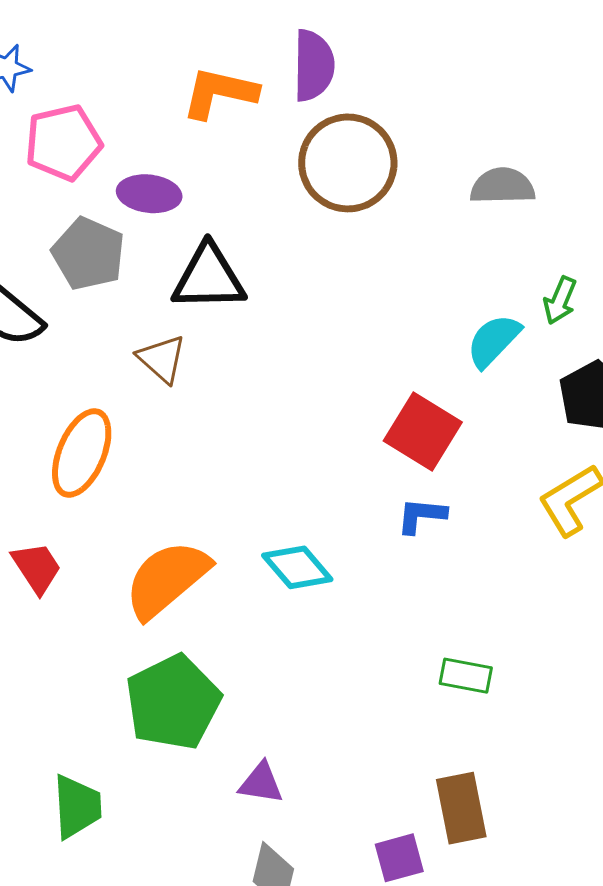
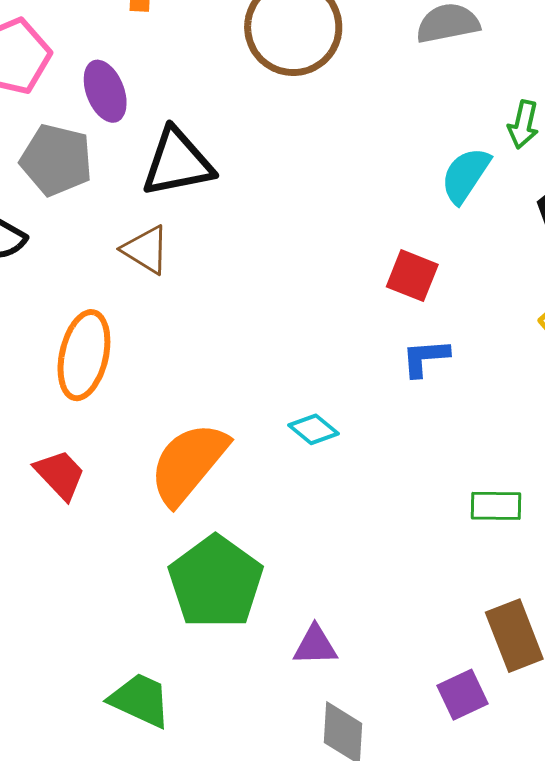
purple ellipse: (149, 194) -> (105, 91), turned 72
red square: (423, 431) -> (412, 276), size x0.7
cyan diamond: (297, 567) -> (314, 429), size x0.7
green trapezoid: (77, 807) -> (140, 700), turned -52

